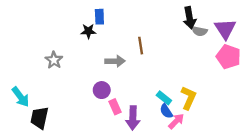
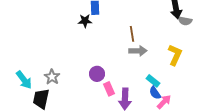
gray star: (54, 60) -> (52, 77), moved
gray arrow: (115, 61) -> (138, 51), moved
yellow L-shape: (188, 98) -> (175, 55), moved

